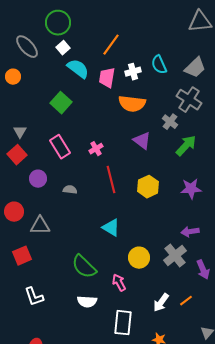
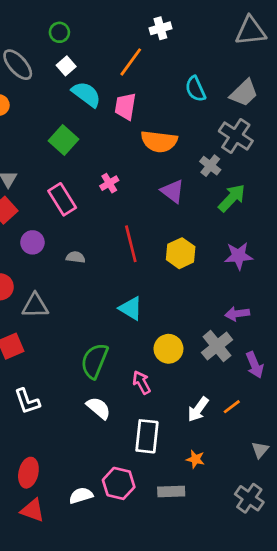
green circle: (58, 23) -> (59, 32), size x0.6
white cross: (133, 72) -> (160, 28), moved
pink cross: (96, 149) -> (109, 183), moved
green semicircle: (84, 267) -> (94, 361), turned 68
white semicircle: (87, 302) -> (98, 408), turned -144

